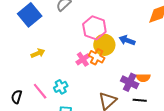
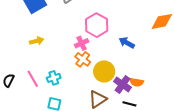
yellow circle: (104, 45) -> (104, 71), moved
orange cross: (97, 57) -> (83, 59), moved
pink cross: (83, 59) -> (82, 43), moved

